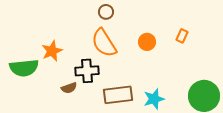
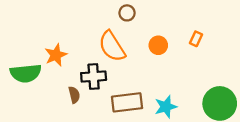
brown circle: (106, 12) -> (127, 13), moved
brown semicircle: (69, 88) -> (74, 95), turned -84

